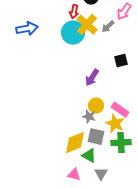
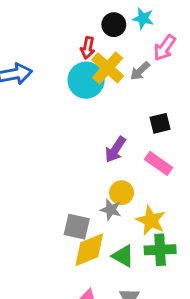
pink rectangle: (120, 110) -> (159, 163), moved
gray square: (96, 137) -> (77, 227), moved
green triangle: (89, 156) -> (123, 256), moved

